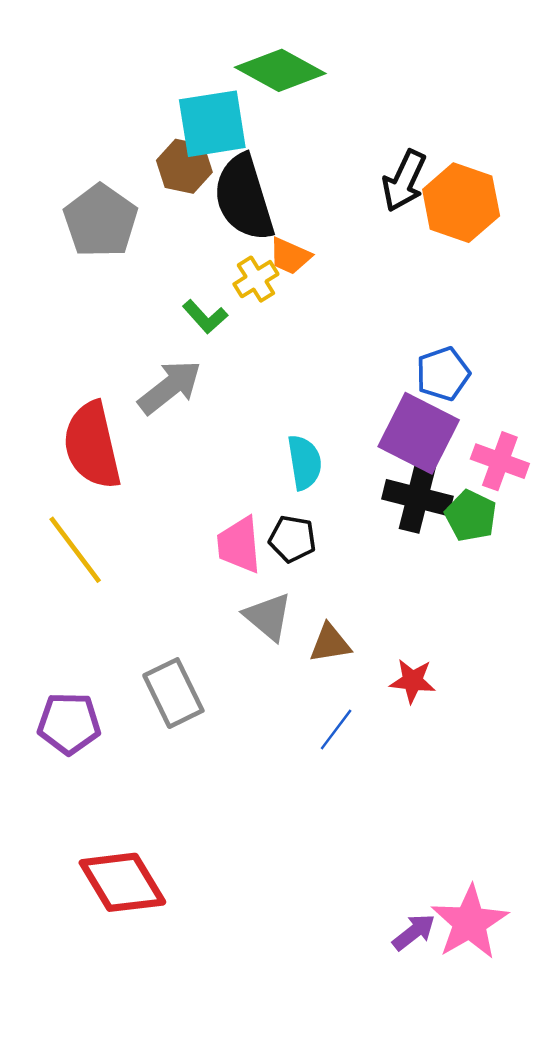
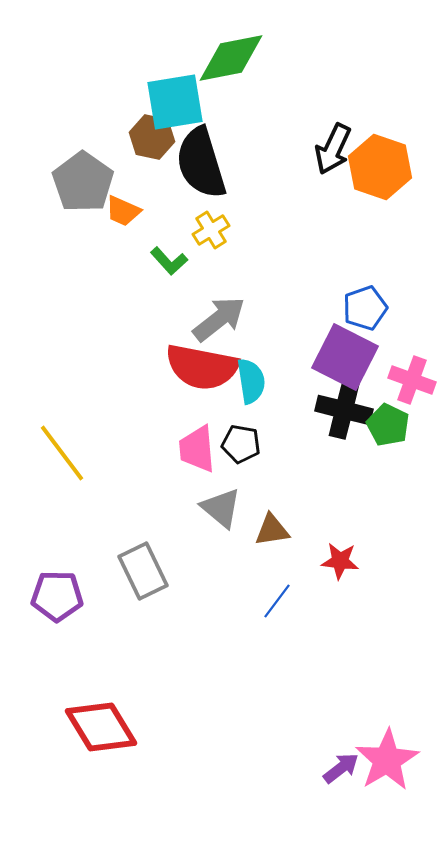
green diamond: (280, 70) -> (231, 58), turned -40
orange trapezoid: (290, 256) -> (123, 211), moved
gray arrow: (170, 387) -> (219, 319), moved
red semicircle: (92, 445) -> (202, 367), moved, turned -66

